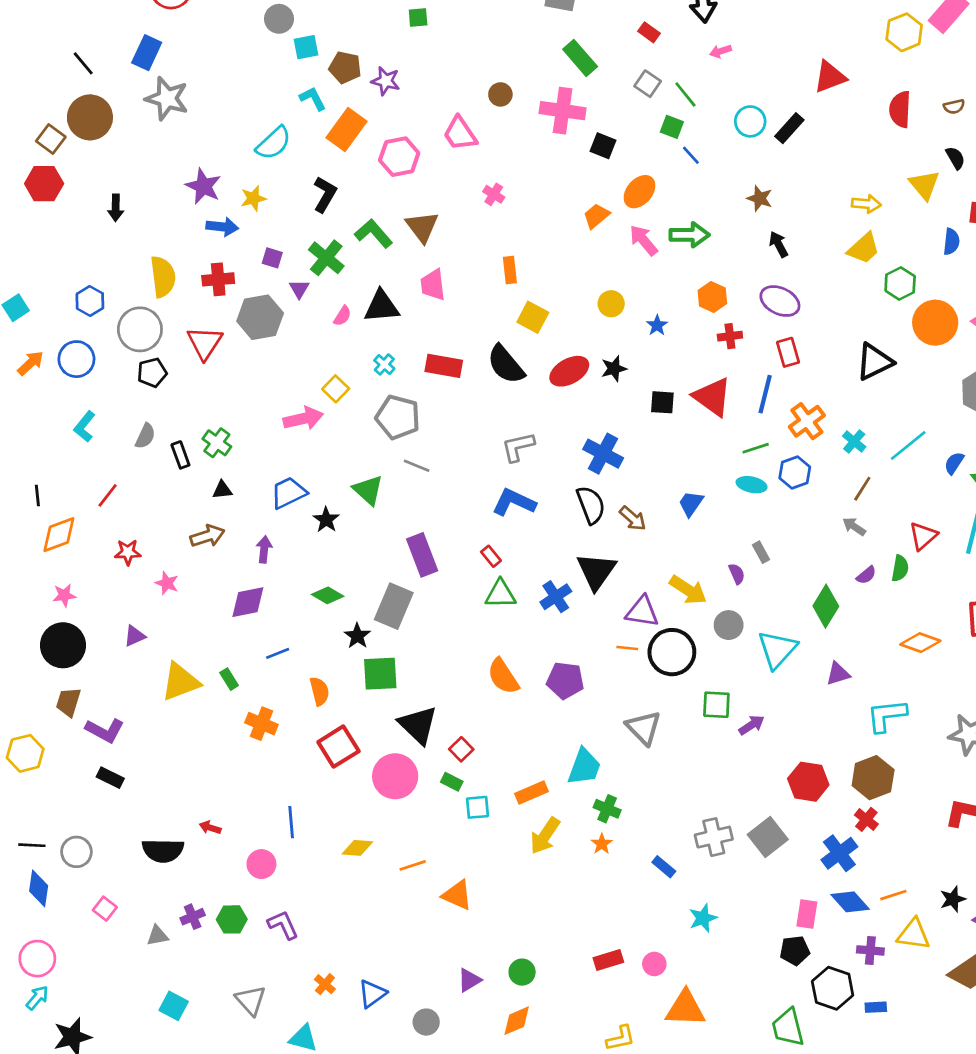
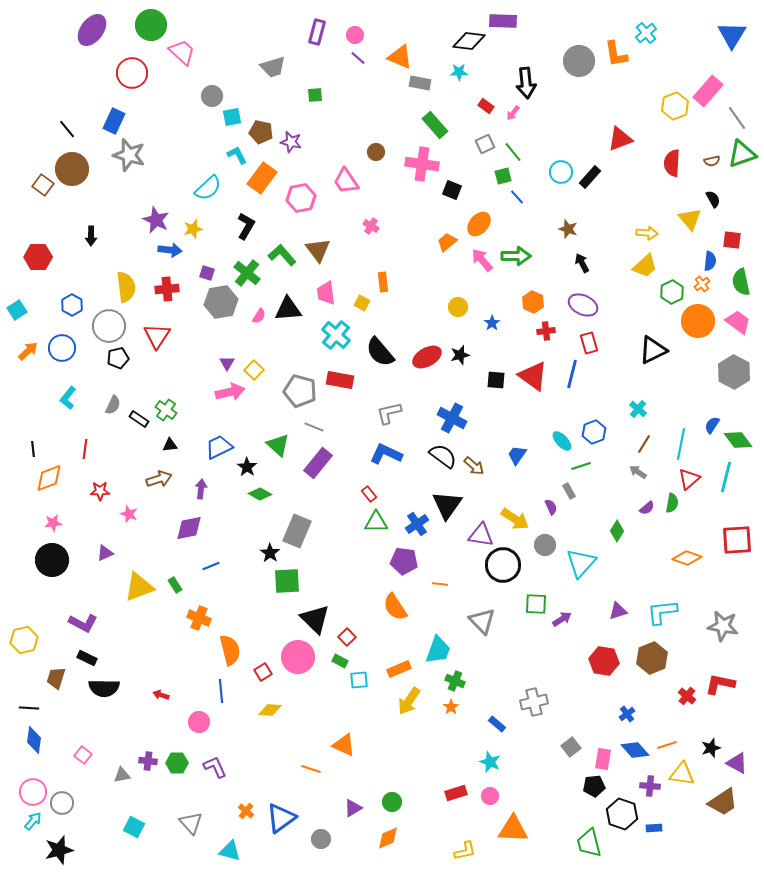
pink arrow: (721, 51) -> (513, 113), moved, turned -35
gray square: (648, 84) -> (485, 144), turned 30
green square: (672, 127) -> (503, 176), turned -36
red hexagon: (44, 184) -> (38, 257), moved
purple triangle: (299, 289) -> (227, 363), moved
gray hexagon: (260, 317) -> (221, 302), moved
yellow square: (533, 317) -> (362, 303), moved, size x0.7
cyan cross: (384, 364) -> (336, 335), moved, size x1.8
red rectangle: (444, 366) -> (340, 380), moved
orange cross: (807, 421) -> (702, 284), moved, size x0.6
cyan line: (908, 445) -> (681, 444), moved, turned -40
green line: (756, 448) -> (581, 466), moved
black rectangle: (180, 455) -> (139, 419), turned -36
cyan ellipse: (752, 485) -> (562, 441), turned 35
red line: (108, 495) -> (85, 449), turned -30
black semicircle: (591, 505) -> (443, 456), turned -32
purple rectangle: (422, 555) -> (318, 463), moved, turned 60
green diamond: (328, 595) -> (260, 494), moved
green diamond: (826, 606) -> (617, 531), size x0.7
orange line: (627, 648) -> (440, 584), moved
purple triangle: (838, 674) -> (618, 611), moved
orange semicircle: (503, 676) -> (395, 607), moved
purple pentagon: (565, 680) -> (404, 561), moved
orange semicircle: (319, 691) -> (230, 650), moved, size x1.4
brown trapezoid: (68, 702) -> (56, 678), moved
red square: (338, 747) -> (263, 672), moved, size x0.6
red cross: (866, 819) -> (687, 696), moved
gray square: (768, 837) -> (571, 747), moved, size x0.7
black semicircle: (163, 851) -> (104, 688), moved
gray circle: (76, 852) -> (62, 803), moved
blue cross: (839, 853) -> (627, 714), size x0.6
orange line: (413, 865) -> (311, 769), moved, turned 36
purple cross: (193, 917) -> (148, 761), turned 30
cyan star: (703, 918) -> (490, 762), moved, turned -30
blue triangle: (372, 994) -> (281, 818), size x1.4

